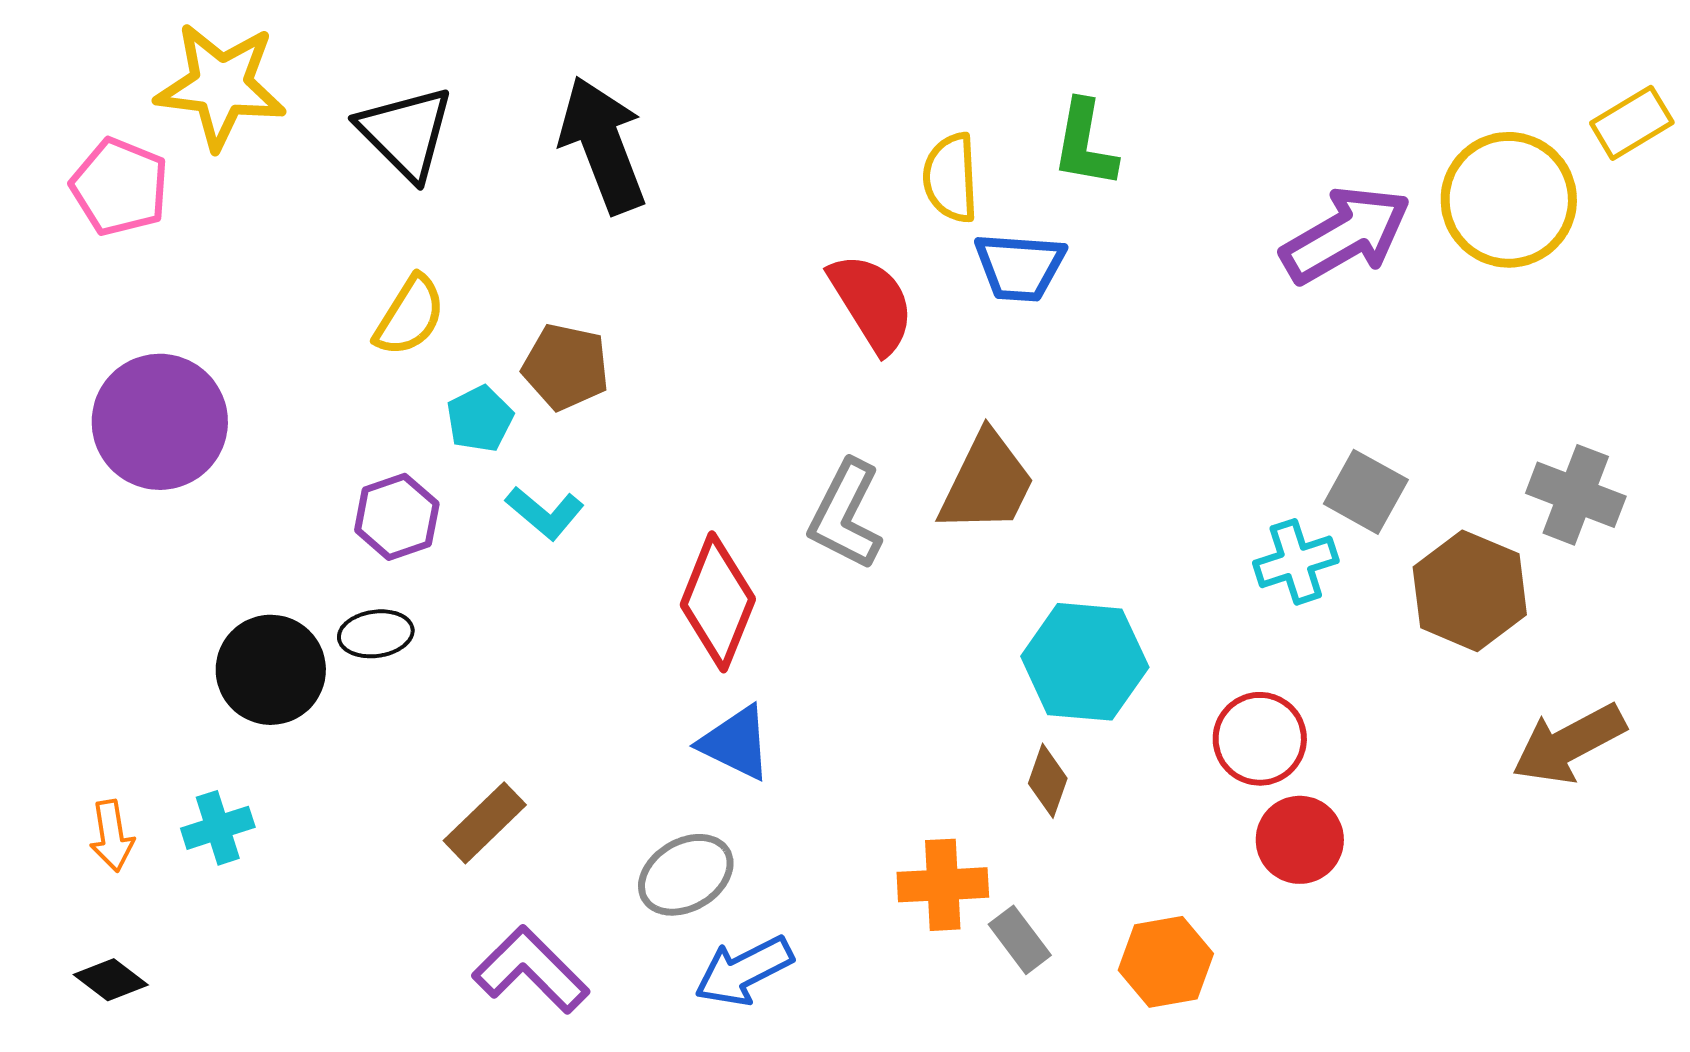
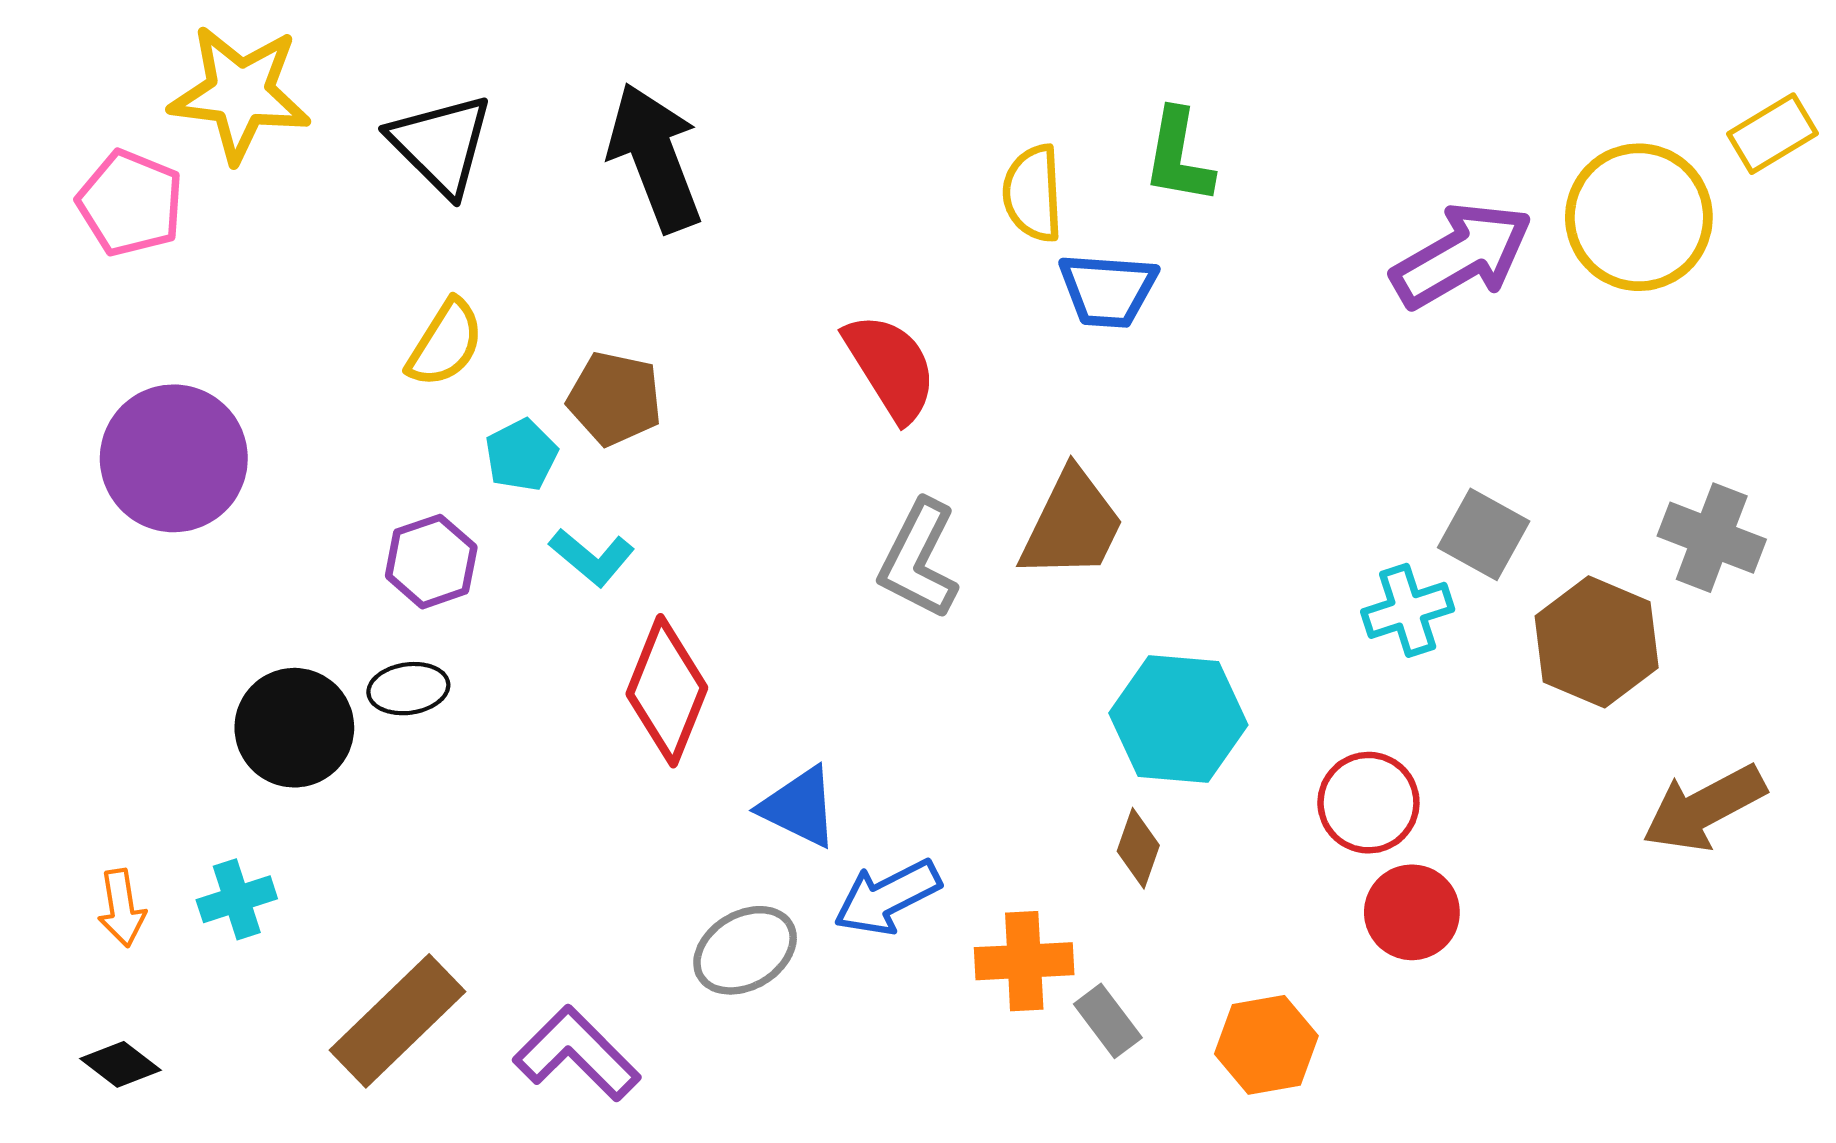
red semicircle: (872, 303) -> (891, 367), moved
red diamond: (718, 602) -> (667, 691), moved
brown rectangle: (485, 823) -> (398, 1021), moved, size x1.5
blue arrow: (744, 971) -> (887, 897), moved

